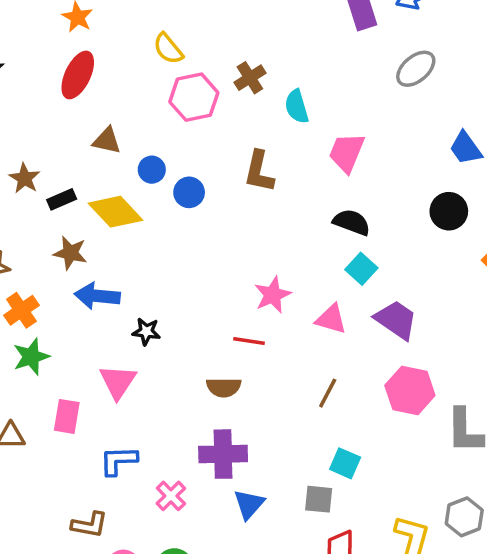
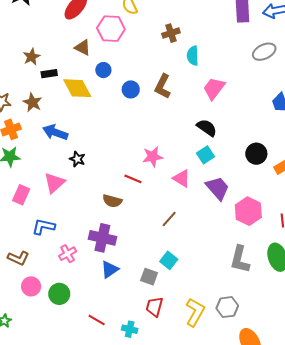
pink hexagon: (194, 97) -> (111, 29), moved
blue circle: (189, 192) -> (131, 89), moved
black circle: (449, 211) -> (256, 154), moved
brown star: (70, 253) -> (33, 102), moved
pink hexagon: (410, 390) -> (248, 211), moved

